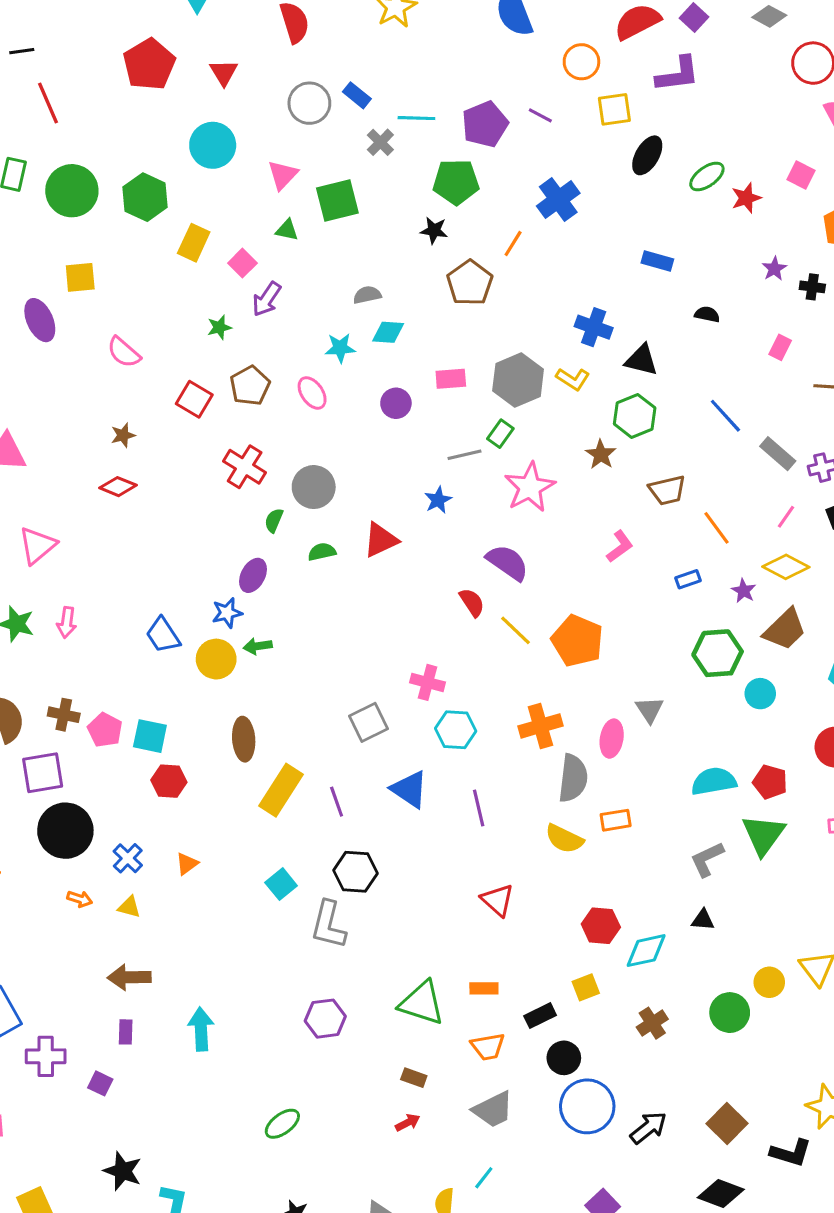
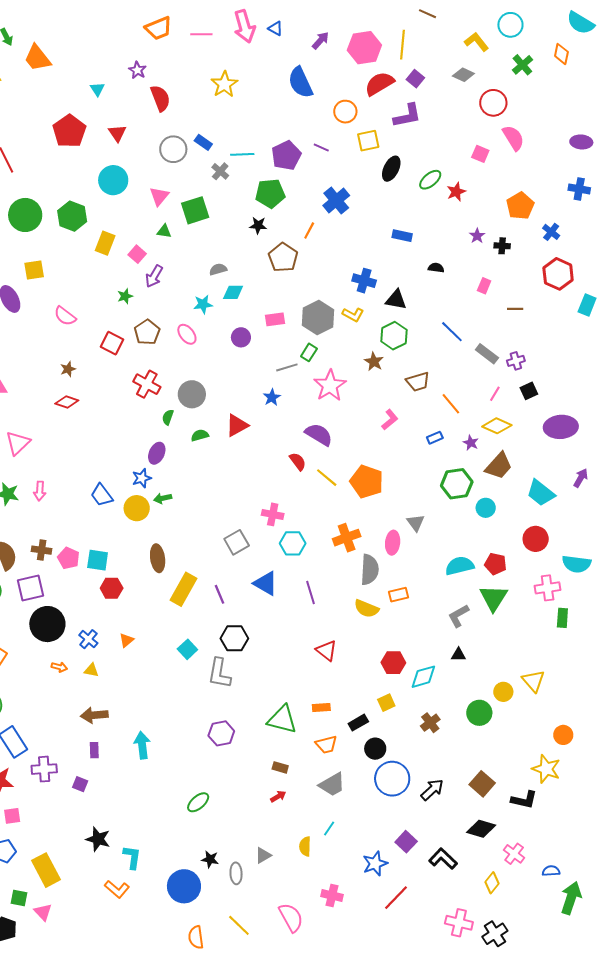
pink square: (801, 175) -> (480, 154), moved

